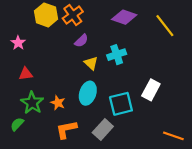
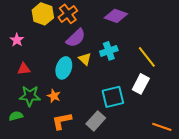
yellow line: (165, 26) -> (147, 57), moved
purple semicircle: (81, 41) -> (76, 38), size x1.5
cyan ellipse: (88, 93) -> (64, 68), moved
green star: (32, 103) -> (30, 96), turned -30
green semicircle: (17, 124) -> (16, 116), turned 32

